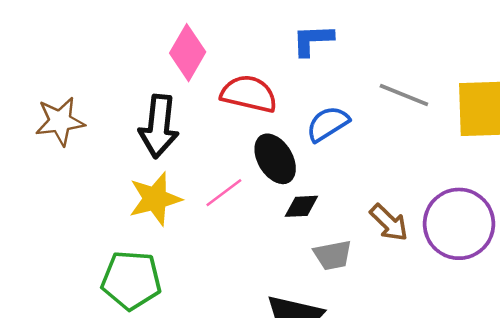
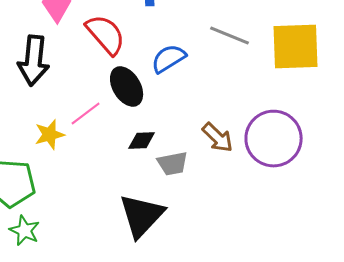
red semicircle: (249, 94) -> (106, 34), turned 36
yellow star: (155, 199) -> (50, 134), moved, size x0.7
black diamond: (301, 206) -> (142, 140), moved

